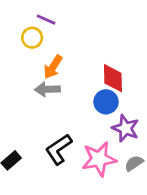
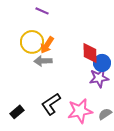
yellow circle: (32, 38) -> (32, 42), moved, size x1.5
blue circle: (106, 102) -> (102, 63), moved
purple star: (126, 128) -> (99, 78), moved, turned -30

